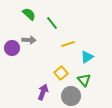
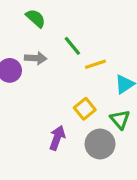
green line: (52, 23) -> (72, 46), moved

